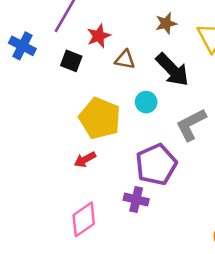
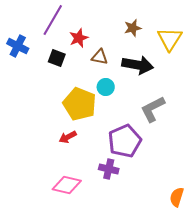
black arrow: (172, 70) -> (138, 65), turned -36
cyan circle: (146, 102) -> (106, 87), moved
pink diamond: (84, 219) -> (67, 185), turned 48

